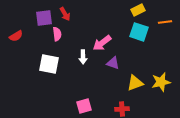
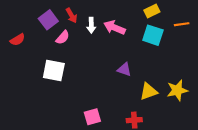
purple square: (44, 18) -> (48, 20), turned -30
pink semicircle: (57, 34) -> (63, 37), turned 48
pink arrow: (102, 43) -> (114, 28), moved, turned 60
white arrow: (83, 57) -> (91, 25), moved

